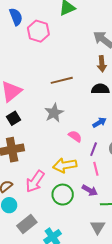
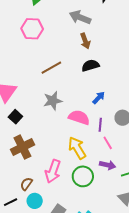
pink hexagon: (38, 31) -> (32, 29), moved
gray star: (54, 113) -> (53, 101), turned 30
pink semicircle: (75, 136) -> (79, 117), size x1.5
yellow arrow: (65, 165) -> (77, 148), turned 85

